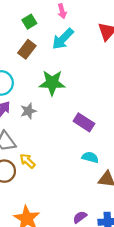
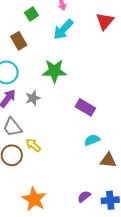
brown rectangle: (27, 49) -> (19, 41), moved, turned -66
cyan semicircle: (90, 157) -> (92, 140), turned -35

